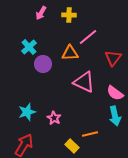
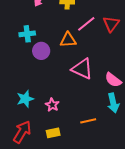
cyan cross: (29, 47) -> (27, 34), turned 35
red triangle: (113, 58) -> (111, 24), moved
yellow rectangle: (72, 146) -> (53, 133), moved, turned -56

